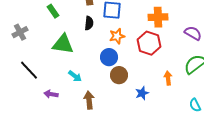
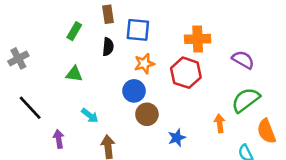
green rectangle: (53, 11) -> (74, 31), moved, turned 64
green triangle: (63, 44) -> (74, 74), size x0.6
orange arrow: (168, 78) -> (220, 123), moved
purple arrow: (51, 94) -> (59, 139), turned 72

